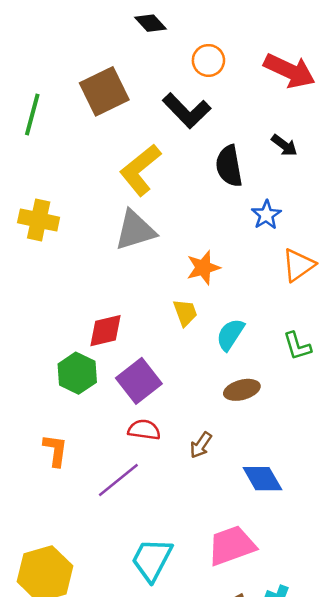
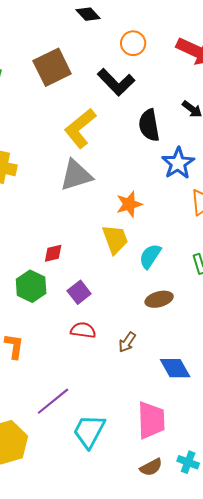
blue star: (266, 215) -> (178, 163), size x1.4
yellow trapezoid: (185, 313) -> (115, 239), size x1.4
red diamond: (106, 331) -> (53, 253), size x0.7
purple square: (139, 381) -> (79, 292), size x0.7
purple line: (118, 480) -> (53, 401), moved
pink trapezoid: (232, 546) -> (151, 420), turned 108

